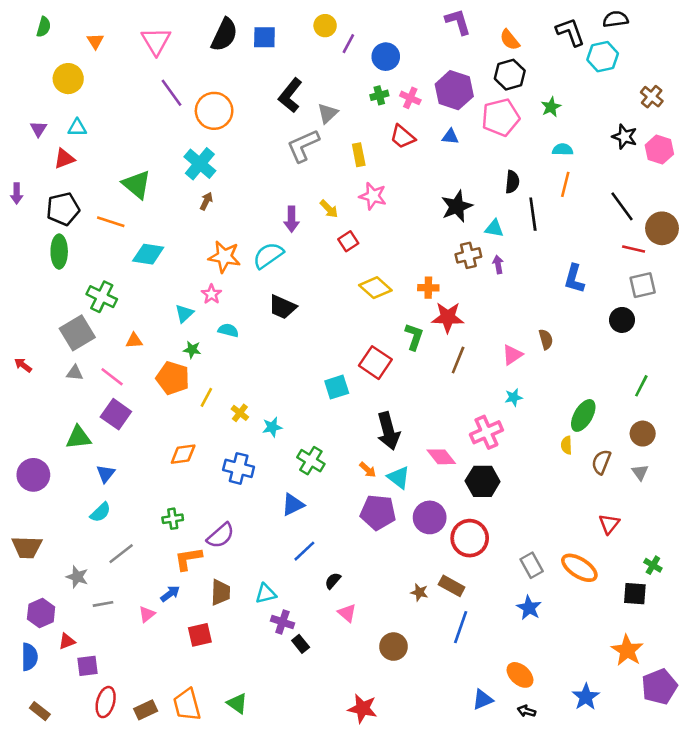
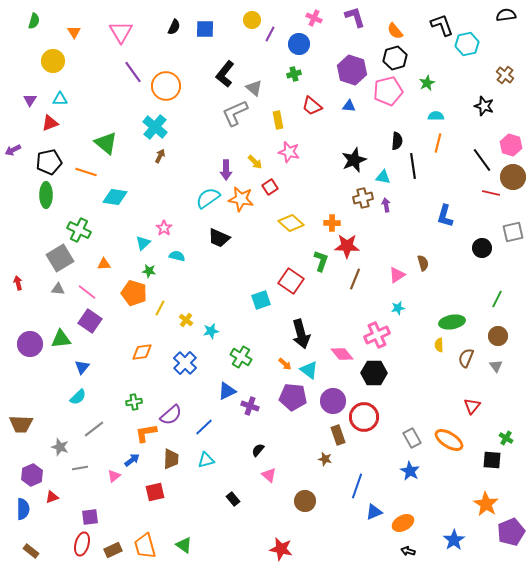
black semicircle: (616, 19) -> (506, 15), moved
black semicircle: (224, 35) -> (174, 27), size x0.6
pink cross: (410, 98) -> (314, 18), moved
gray triangle: (328, 113) -> (254, 88), turned -36
pink hexagon: (659, 150) -> (511, 145), moved
purple arrow: (17, 193) -> (13, 150), turned 63
orange star: (224, 257) -> (241, 199), moved
gray square: (643, 285) -> (513, 232), moved
red arrow: (23, 365) -> (18, 283), turned 40
green ellipse: (583, 415) -> (452, 322), turned 50
blue cross: (239, 468) -> (185, 363), turned 30
purple circle: (33, 475) -> (30, 344), moved
blue line: (304, 551) -> (204, 427), moved
brown rectangle: (452, 586) -> (338, 435), moved, turned 42
purple cross: (282, 622) -> (250, 406), moved
purple square: (88, 666) -> (90, 517), moved
orange ellipse: (520, 675) -> (403, 523), turned -70
blue triangle: (483, 699) -> (374, 512), moved

